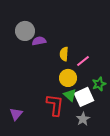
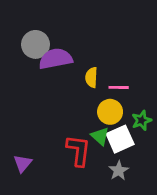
purple semicircle: (39, 41) -> (56, 59), size x1.6
pink line: (83, 61) -> (119, 87), turned 40
yellow circle: (68, 78) -> (110, 112), moved

